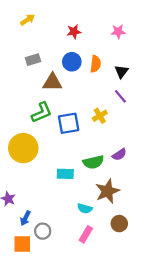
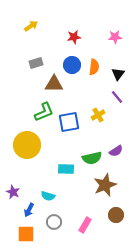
cyan semicircle: (85, 208) -> (48, 196), moved
gray circle: (43, 231) -> (54, 222), moved

